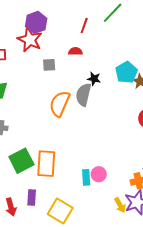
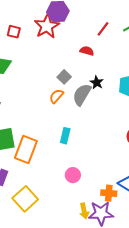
gray square: (49, 65) -> (64, 77), moved, turned 32
orange semicircle: (60, 104) -> (56, 96), size x0.6
cyan rectangle: (86, 177) -> (65, 136), moved

